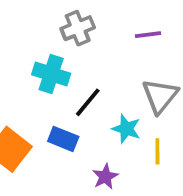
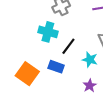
purple star: (105, 177) -> (90, 86), moved

